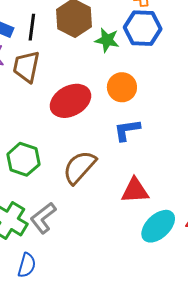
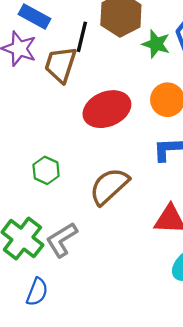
black line: (32, 27) -> (82, 37), moved
green hexagon: (23, 159) -> (46, 170), size x0.7

